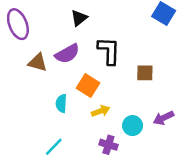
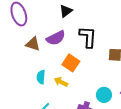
cyan semicircle: (61, 103) -> (41, 77), moved
yellow arrow: (101, 111) -> (61, 82), moved, turned -136

